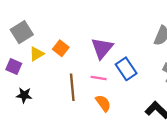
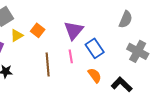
pink line: (99, 78) -> (71, 56), turned 72
orange semicircle: (103, 103) -> (95, 75), moved

